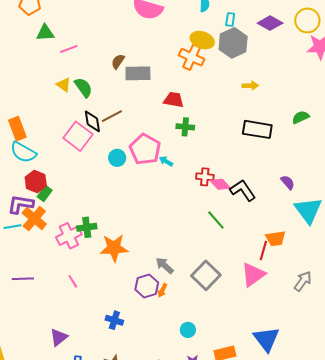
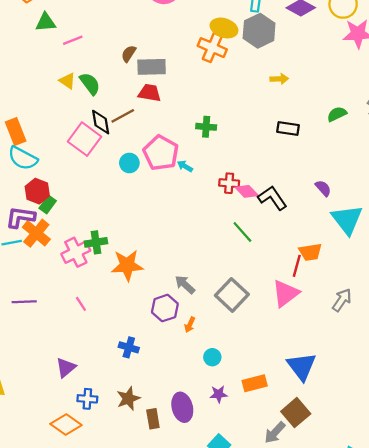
red trapezoid: (174, 100) -> (150, 93), moved
black rectangle: (257, 129) -> (288, 129), size x0.7
orange arrow: (162, 290) -> (190, 325), moved

